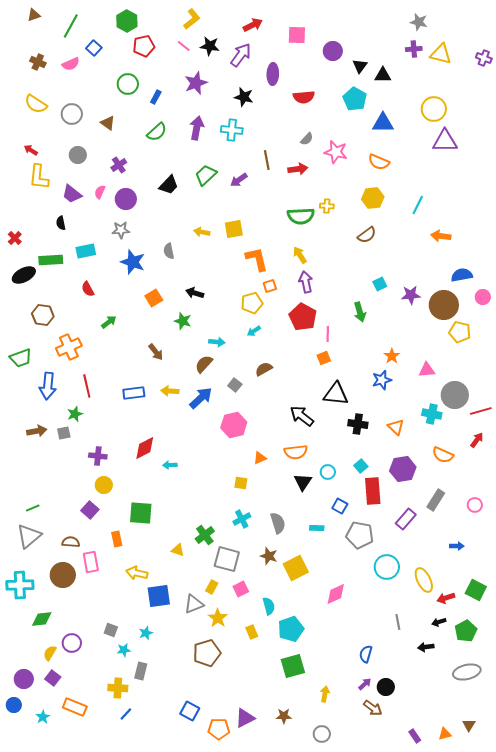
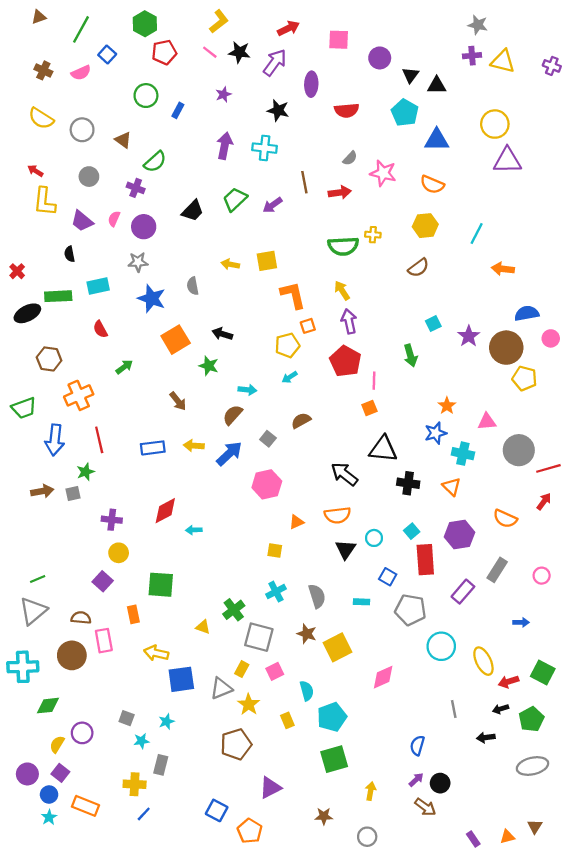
purple star: (196, 83) -> (223, 94), size x0.6
green semicircle: (157, 132) -> (155, 162), moved
purple cross: (119, 165) -> (136, 188), turned -35
purple star: (411, 295) -> (469, 336), turned -30
orange square: (154, 298) -> (176, 340), size x1.4
cyan cross: (432, 414) -> (463, 454), moved
blue circle: (14, 705) -> (49, 795), moved
purple triangle: (245, 718) -> (270, 788), moved
orange pentagon: (219, 729) -> (250, 831), turned 30

